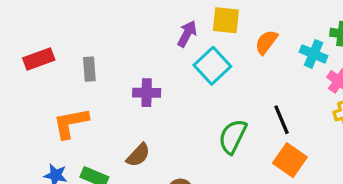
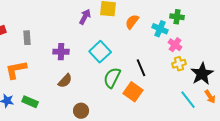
cyan square: (212, 66) -> (100, 52), moved
brown semicircle: (138, 155) -> (65, 81), moved
orange square: (290, 160) -> (133, 92), moved

